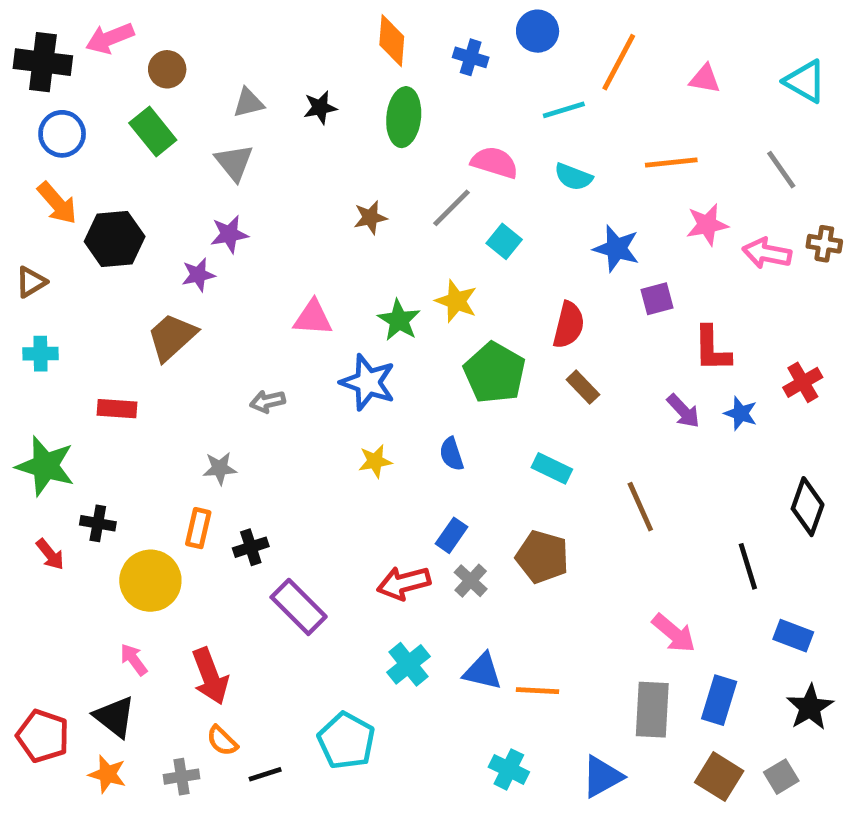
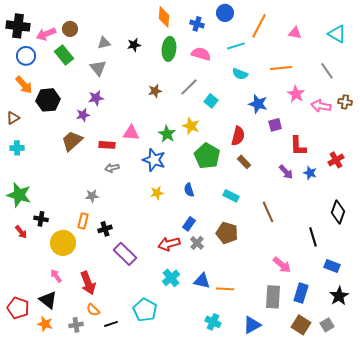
pink arrow: (110, 38) -> (46, 34), moved
pink semicircle: (495, 162) -> (201, 54), moved
pink star: (707, 225) -> (296, 94), turned -30
red rectangle: (117, 409) -> (107, 145), moved

